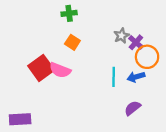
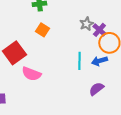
pink semicircle: (60, 70) -> (31, 74), moved

